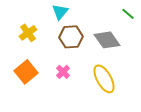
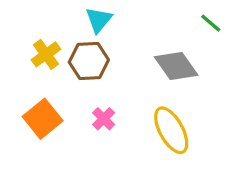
brown hexagon: (71, 37) -> (89, 61), moved

